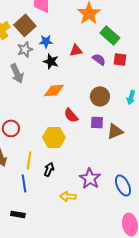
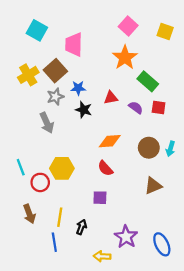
orange diamond: (54, 90) -> (110, 141), moved
brown circle: (100, 96) -> (149, 148), moved
purple square: (97, 122) -> (100, 198), moved
yellow hexagon: (54, 137) -> (62, 168), moved

